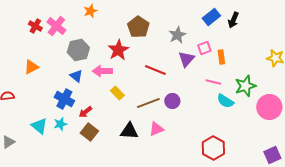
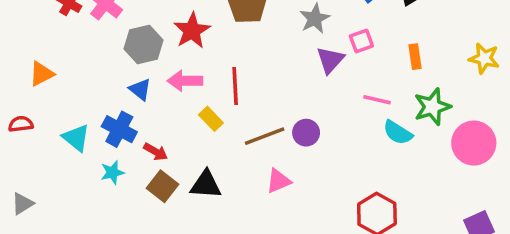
red star: (118, 50) -> (192, 31), moved
orange rectangle: (221, 57) -> (415, 57), moved
orange triangle: (31, 67) -> (41, 74), moved
red line: (155, 70) -> (235, 86), moved, turned 65
red arrow: (85, 112) -> (156, 152), turned -112
cyan triangle: (39, 126) -> (76, 138), moved
black triangle: (129, 131) -> (206, 185), moved

